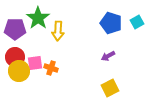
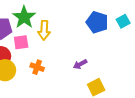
purple arrow: (108, 56) -> (80, 64), moved
pink square: (35, 63) -> (21, 42), moved

